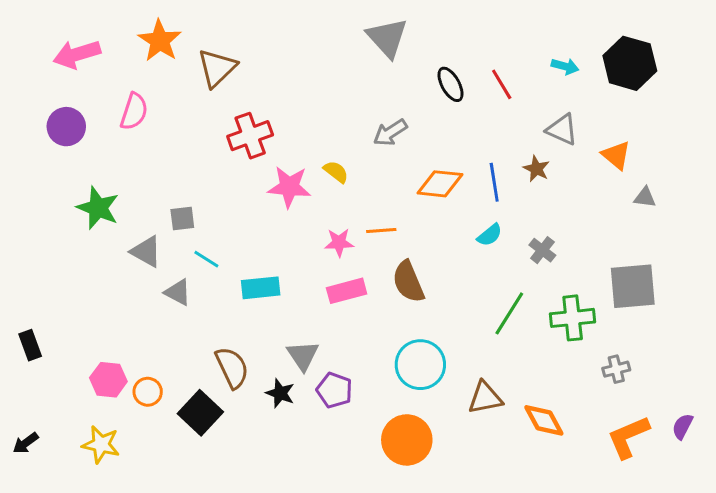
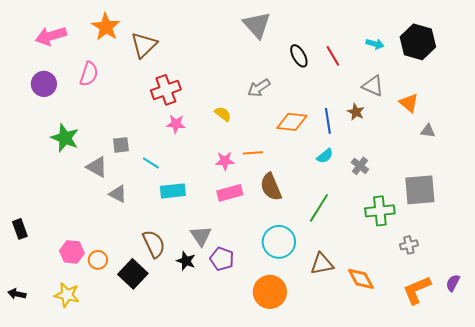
pink star: (289, 187) -> (176, 124), moved, size x0.7
cyan line: (206, 259) -> (151, 163), moved
green line: (509, 313) -> (319, 208), moved
black arrow: (26, 443) -> (17, 294), turned 48

